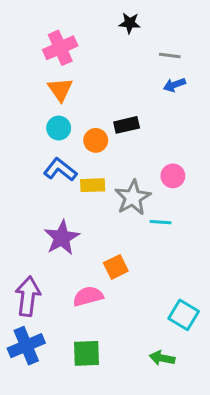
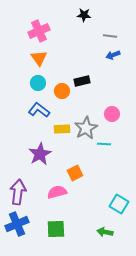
yellow rectangle: (93, 185) -> (62, 129), moved

